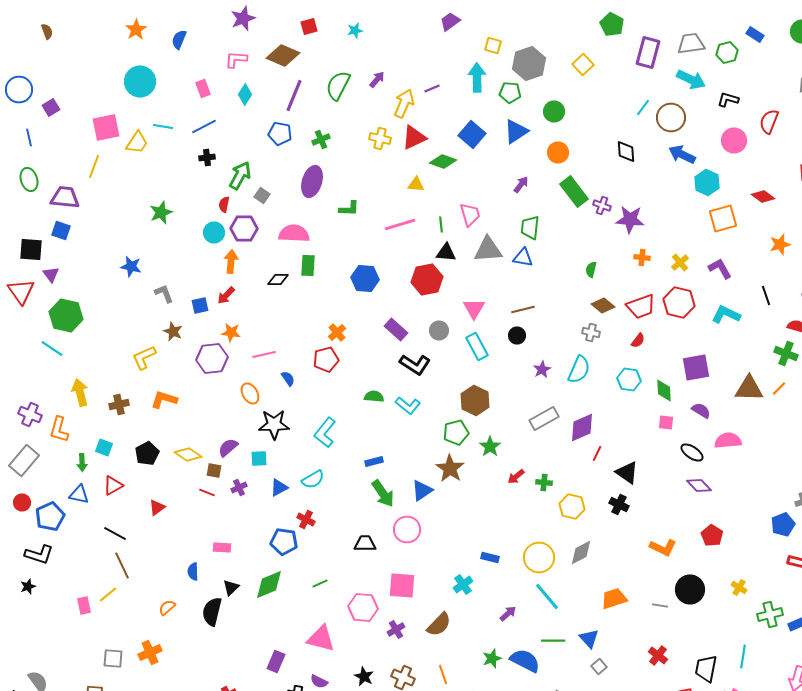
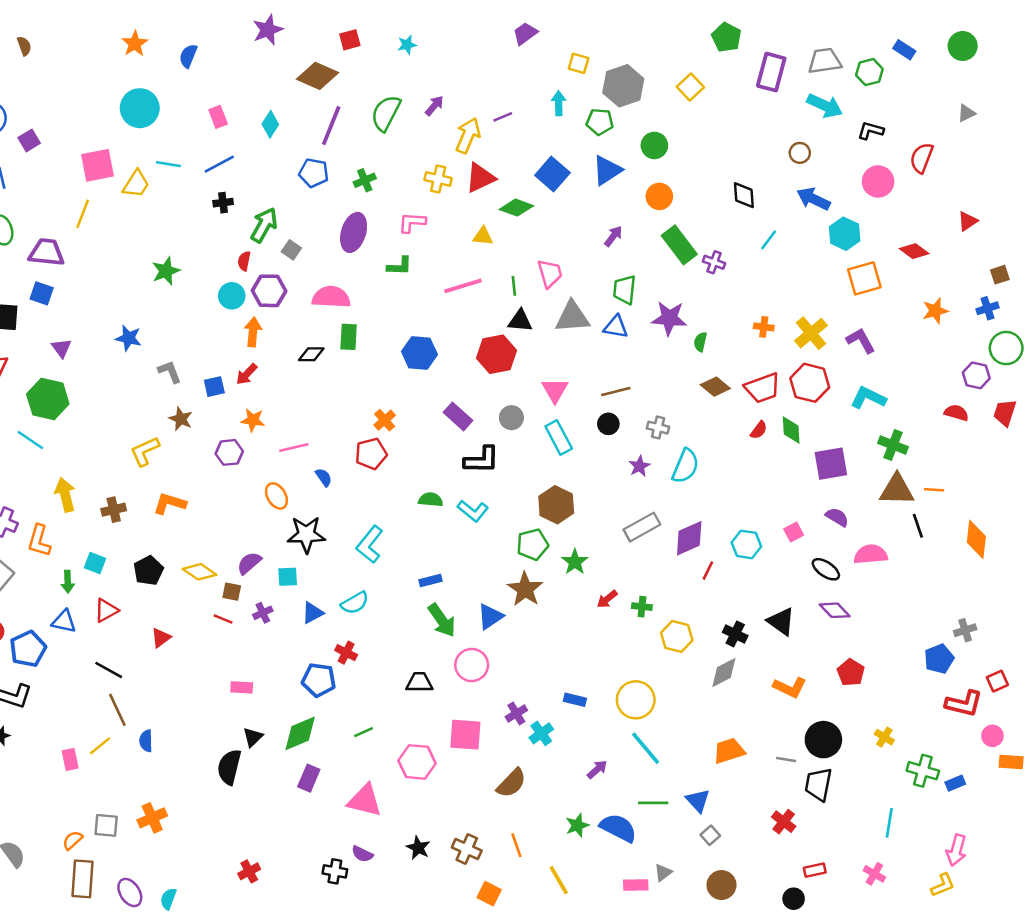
pink L-shape: (236, 60) -> (412, 223), moved
cyan arrow: (477, 78) -> (559, 103), size x0.7
cyan line: (643, 108) -> (769, 240), moved
brown circle: (671, 118) -> (800, 153), size x0.6
purple star: (630, 220) -> (669, 318), moved
yellow cross: (680, 262) -> (811, 333), size x1.5
purple triangle: (51, 274) -> (61, 348), moved
black line: (766, 296) -> (918, 526), moved
gray cross: (591, 332) -> (658, 428), moved
green cross: (786, 354) -> (893, 445), moved
purple hexagon: (212, 358) -> (229, 452), size x0.7
black L-shape: (415, 364) -> (482, 460), turned -32
cyan hexagon: (629, 380) -> (746, 544), moved
orange line: (779, 388) -> (934, 490), turned 49
green diamond: (664, 390) -> (791, 430), moved
pink square: (666, 422) -> (794, 532), turned -35
black triangle: (627, 472) -> (781, 622), moved
gray diamond: (581, 552) -> (724, 672), moved
blue semicircle: (193, 572) -> (146, 741), moved
orange semicircle: (167, 608) -> (73, 840), moved
green cross: (770, 614) -> (923, 771), turned 30
purple cross: (396, 630) -> (516, 713), moved
purple rectangle: (276, 662) -> (309, 778), moved
black trapezoid: (706, 668) -> (818, 784), moved

